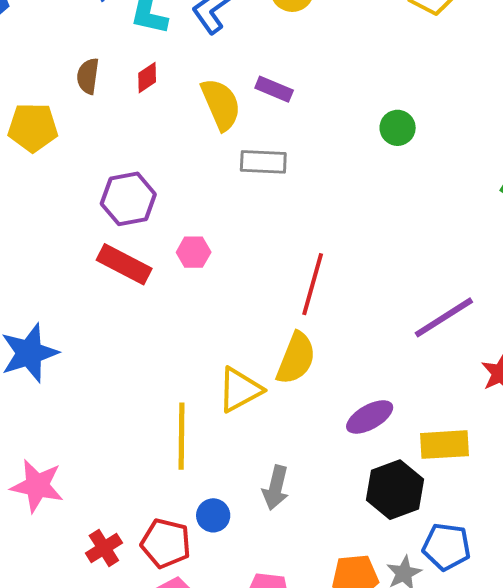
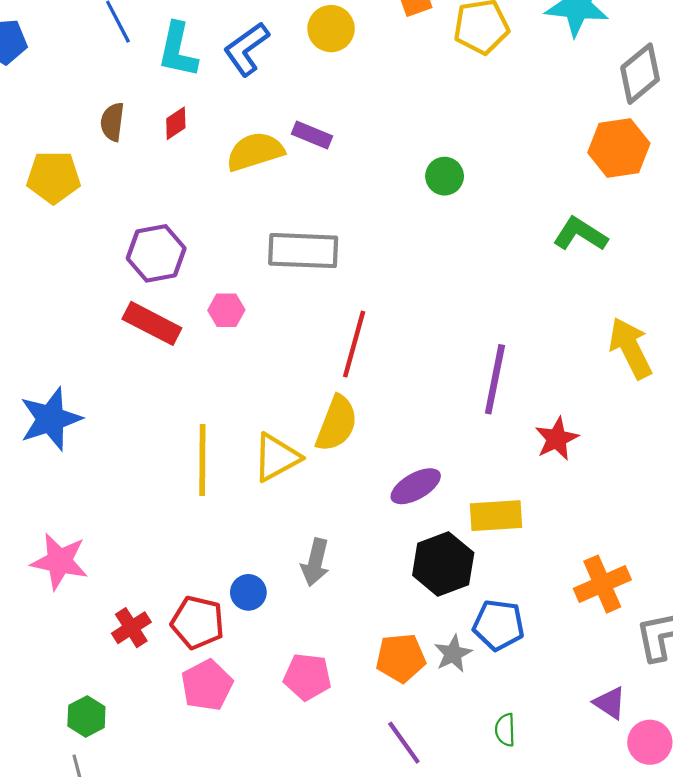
yellow semicircle: (221, 104) -> (255, 152), turned -84
gray rectangle: (263, 162) -> (303, 251), moved, size x1.4
purple line: (444, 317) -> (495, 379), turned -46
yellow line: (181, 436) -> (202, 460), moved

